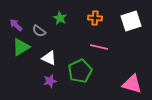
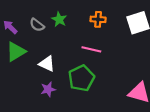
gray semicircle: (39, 31) -> (37, 25), moved
pink line: (99, 47) -> (91, 49), moved

